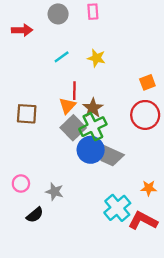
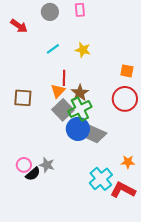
red arrow: (22, 30) -> (19, 26), turned 36
orange square: (147, 82) -> (127, 71), turned 32
pink circle: (21, 183) -> (24, 165), moved
black semicircle: (35, 215) -> (33, 174), moved

